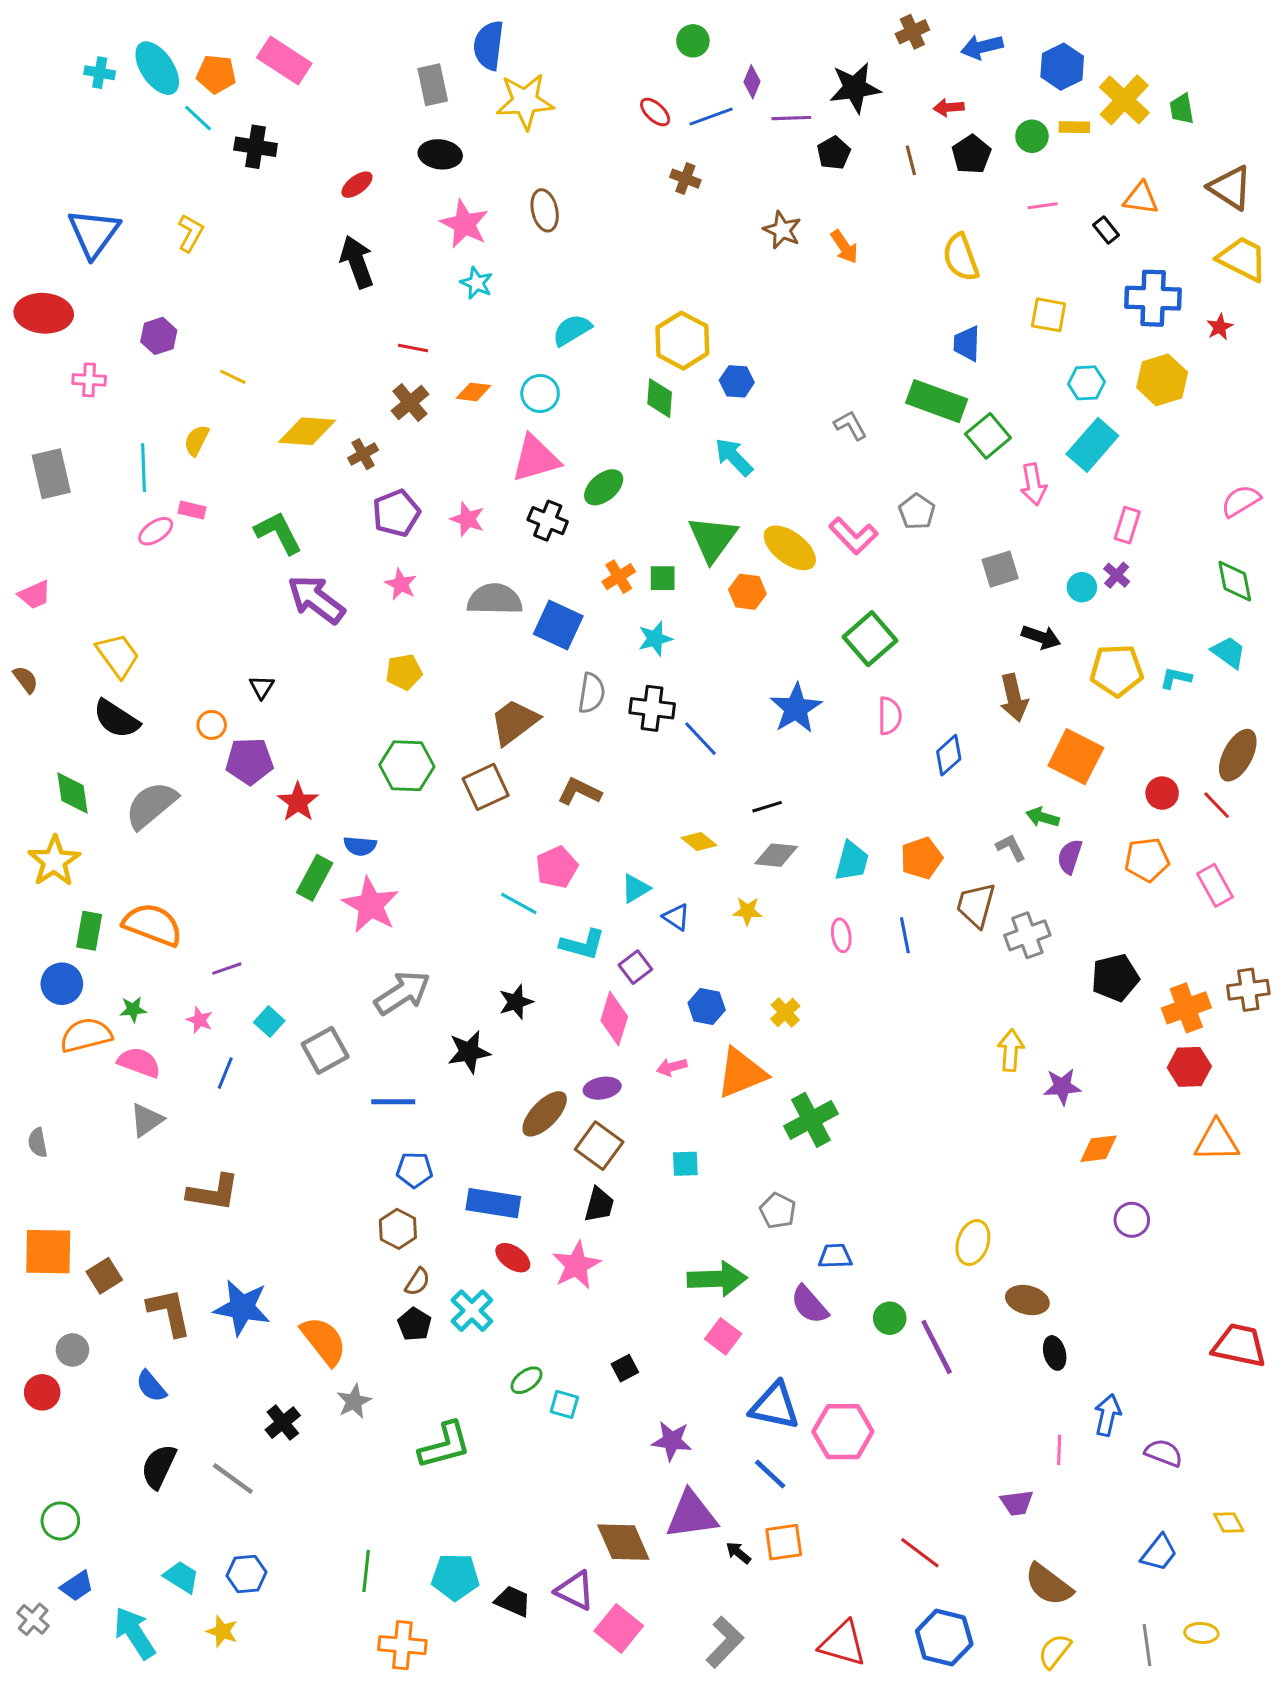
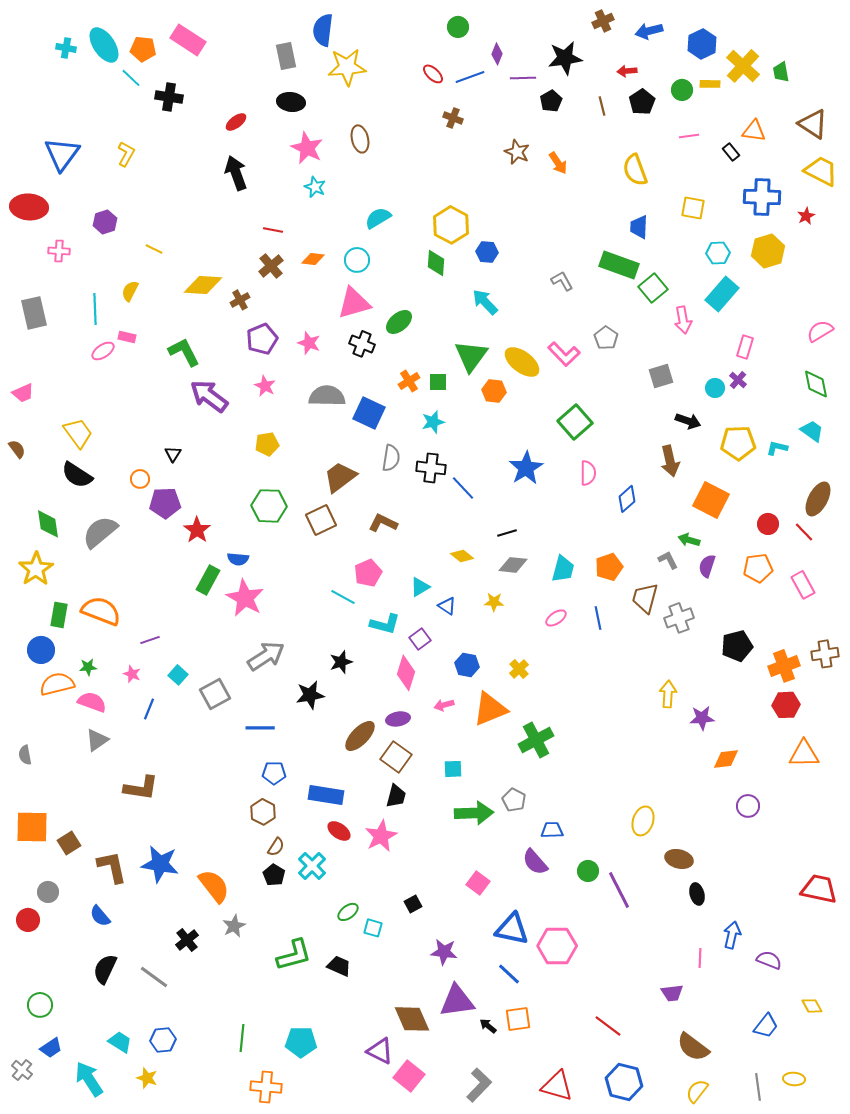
pink ellipse: (841, 935) -> (556, 618), turned 65
green arrow: (717, 1279) -> (474, 813), moved
black trapezoid: (513, 1601) -> (339, 966), moved

